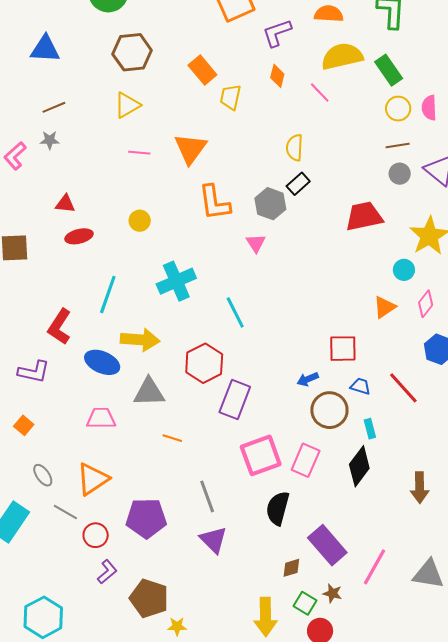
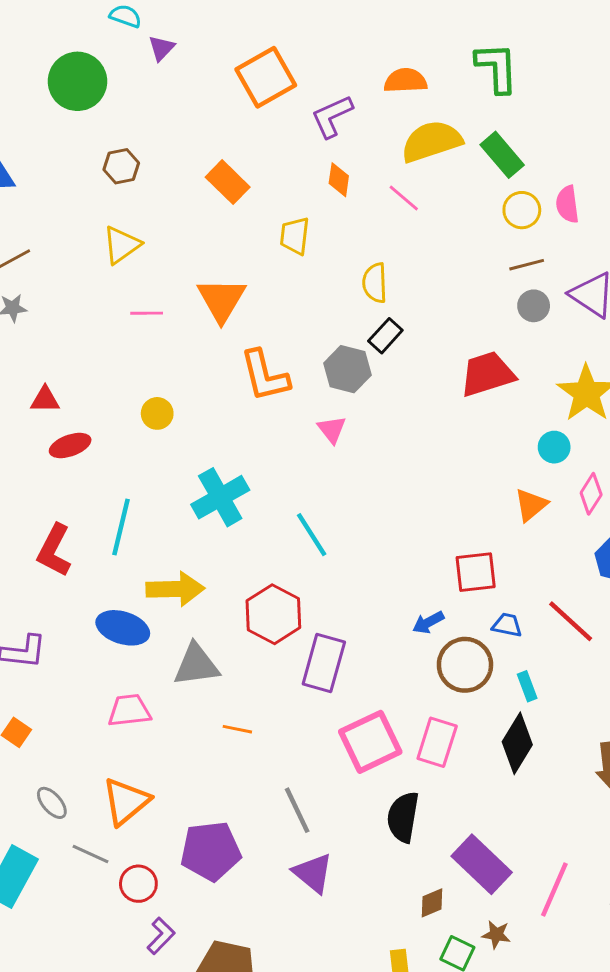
brown hexagon: (132, 52) -> (121, 166), size x0.6
yellow trapezoid: (230, 97) -> (295, 236), moved
red L-shape: (60, 327) -> (54, 550), moved

